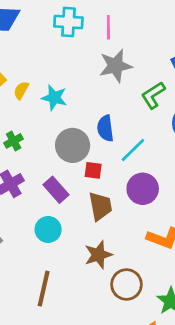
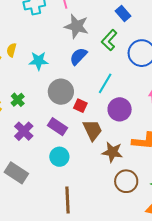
gray star: (115, 66) -> (77, 26), turned -30
yellow semicircle: (21, 90) -> (12, 50), moved
blue semicircle: (105, 128) -> (78, 56), moved, turned 66
red square: (93, 170) -> (80, 106), turned 32
brown star: (98, 255) -> (112, 152), moved, turned -30

